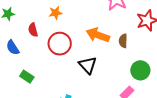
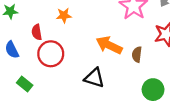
red circle: (60, 44) -> (51, 54), moved
black triangle: (88, 65) -> (94, 78), turned -36

